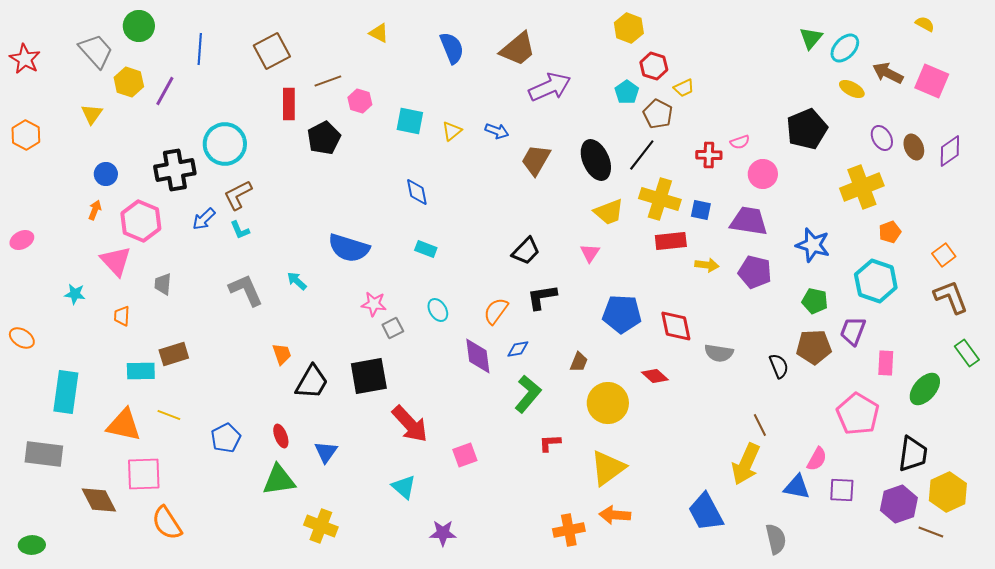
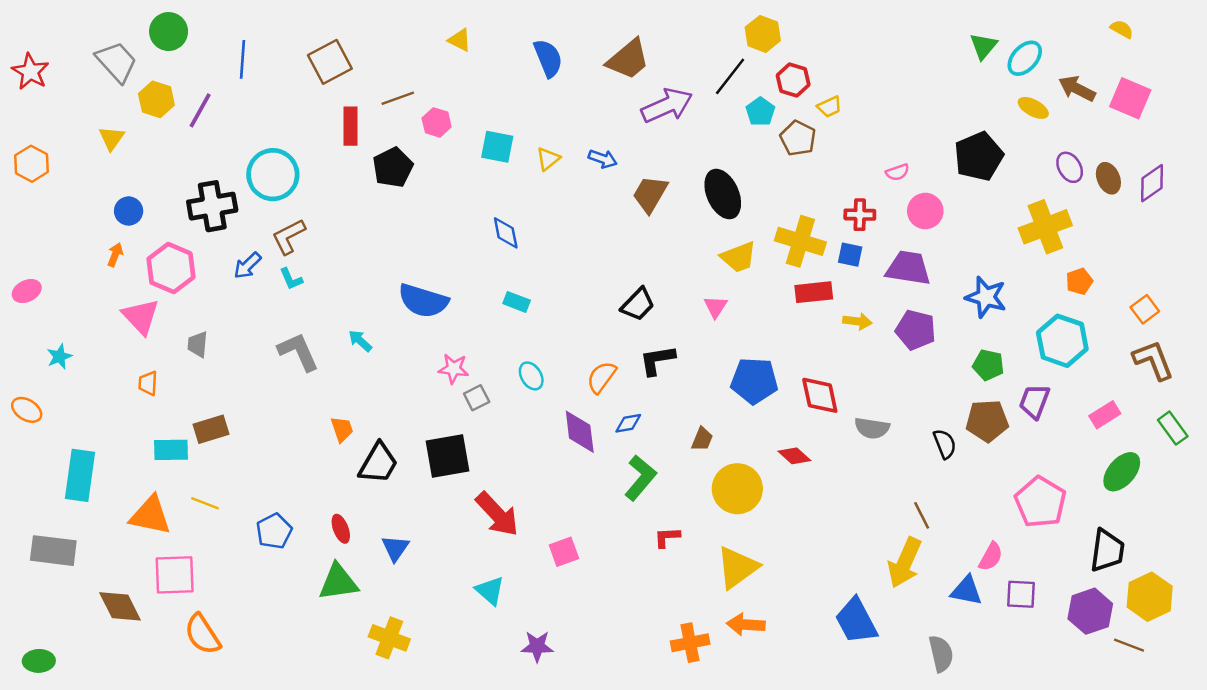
black line: (642, 155) -> (730, 76), moved
red cross: (709, 155) -> (860, 215), moved
cyan star: (75, 294) -> (59, 357), moved, turned -30
pink rectangle: (886, 363) -> (1105, 415), moved, turned 55

